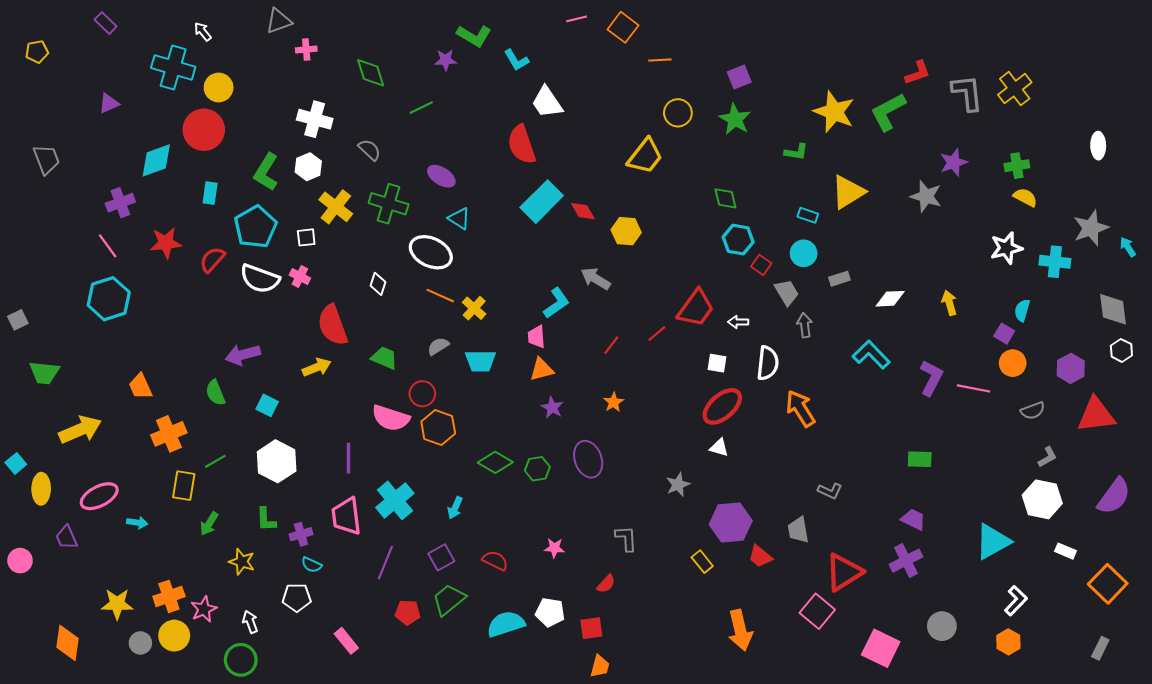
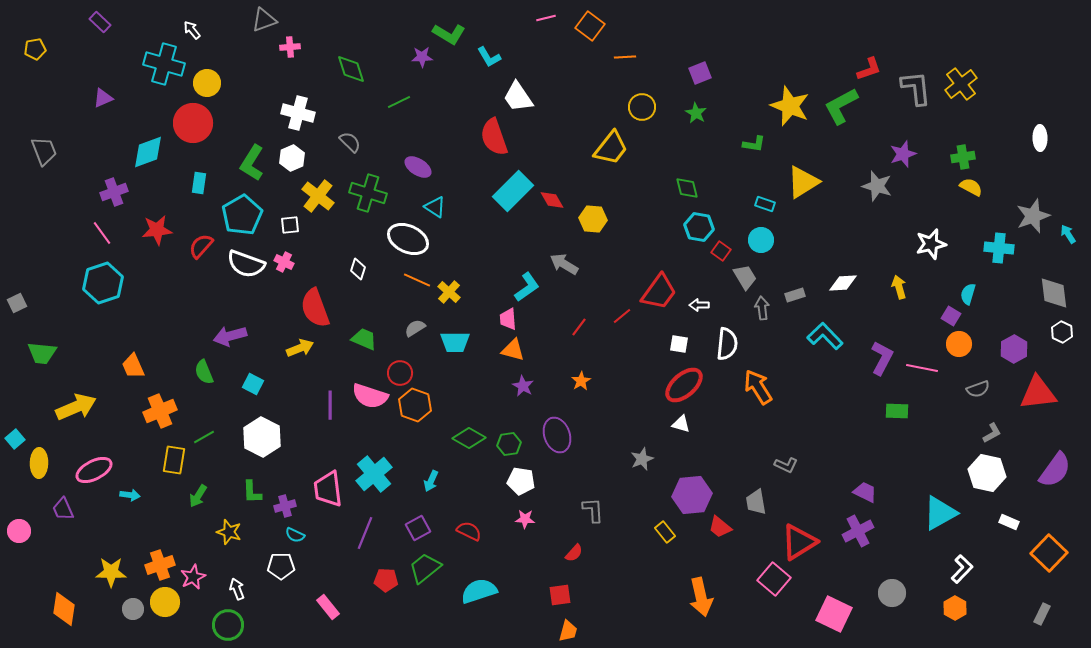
green star: (735, 119) -> (696, 113), size x0.7
white star: (1006, 248) -> (931, 244), moved
gray rectangle: (839, 279) -> (795, 295), moved
orange triangle: (542, 369) -> (513, 350), turned 30
purple line: (348, 458) -> (330, 405), moved
green rectangle: (920, 459) -> (897, 411), moved
white pentagon: (550, 612) -> (521, 481), moved

